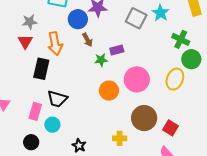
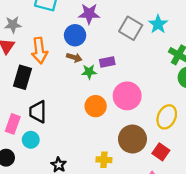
blue circle: (78, 19) -> (75, 35), moved
brown arrow: (87, 40) -> (74, 57), moved, turned -48
yellow ellipse: (175, 79) -> (167, 117), moved
black trapezoid: (57, 99) -> (38, 112), turned 70

